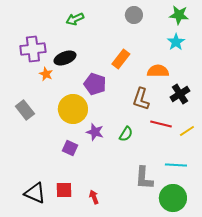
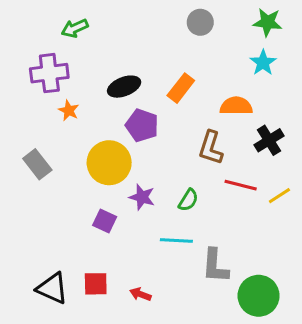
green arrow: (75, 19) -> (75, 28), moved
black ellipse: (65, 58) -> (124, 87), moved
cyan line: (176, 165) -> (176, 240), moved
red arrow: (94, 197) -> (140, 294), turned -48

